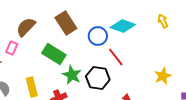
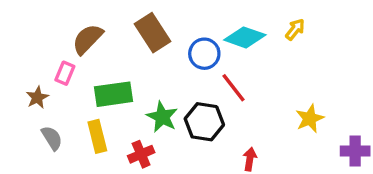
yellow arrow: (163, 21) -> (295, 29), moved, turned 64
green rectangle: (54, 54) -> (114, 94), moved, turned -40

